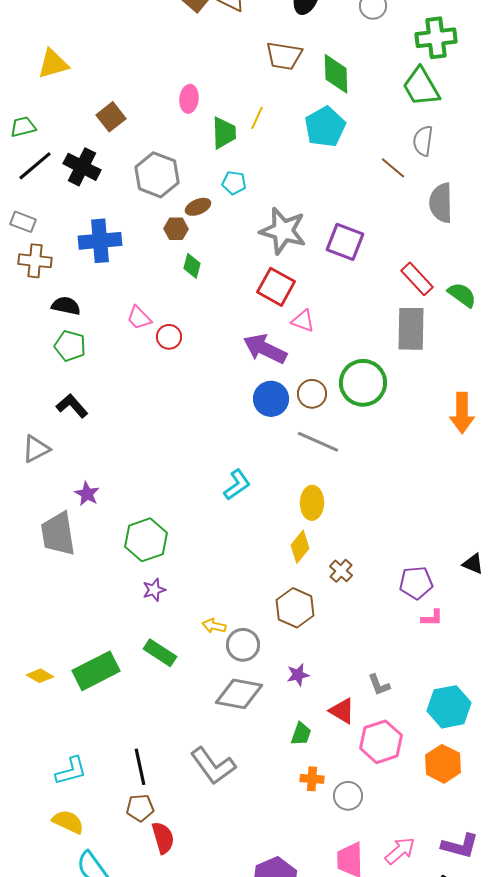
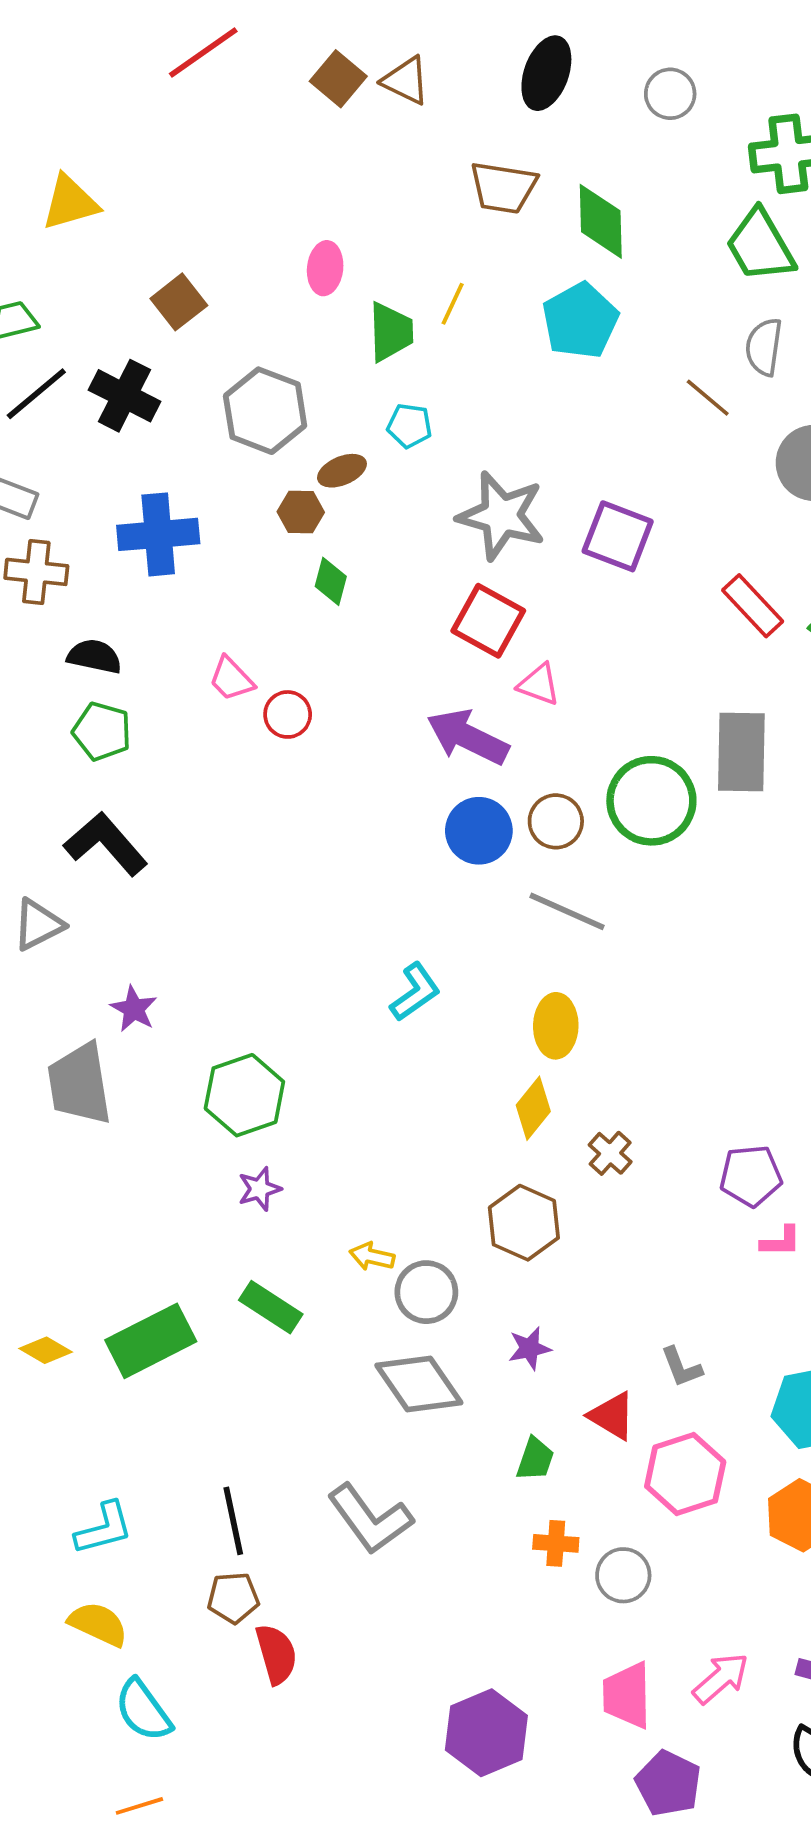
gray rectangle: (411, 329) -> (741, 752), moved
black L-shape: (72, 406) -> (106, 844), size x1.4
gray diamond: (239, 694) -> (419, 1384), turned 45

